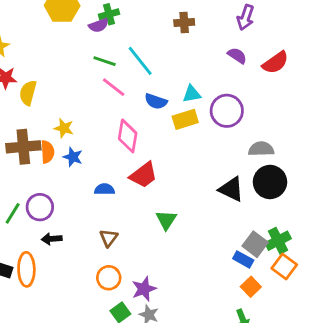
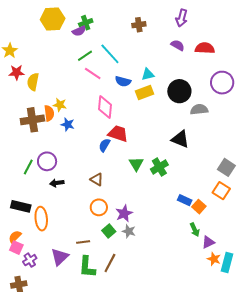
green line: (105, 61) -> (85, 56), turned -49
red semicircle: (275, 63) -> (205, 48), turned -138
purple circle: (227, 111) -> (222, 83), moved
orange semicircle: (47, 152) -> (49, 113), moved
red trapezoid: (143, 175) -> (118, 134), turned -120
black circle: (270, 182) -> (179, 91), moved
blue semicircle: (105, 189) -> (104, 145), moved, turned -56
brown triangle: (109, 238) -> (97, 179), turned -32
green cross: (278, 241) -> (159, 167), moved
gray square: (255, 244) -> (226, 167), moved
blue rectangle: (243, 259) -> (185, 200), moved
orange ellipse: (26, 269) -> (41, 219), moved

